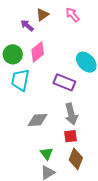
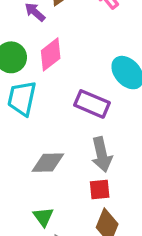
green triangle: (46, 154) -> (43, 217), moved

